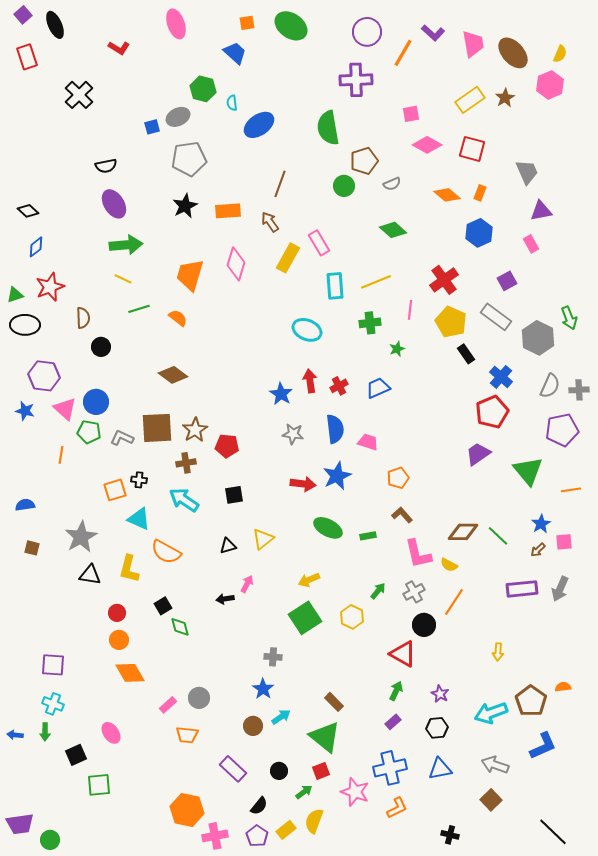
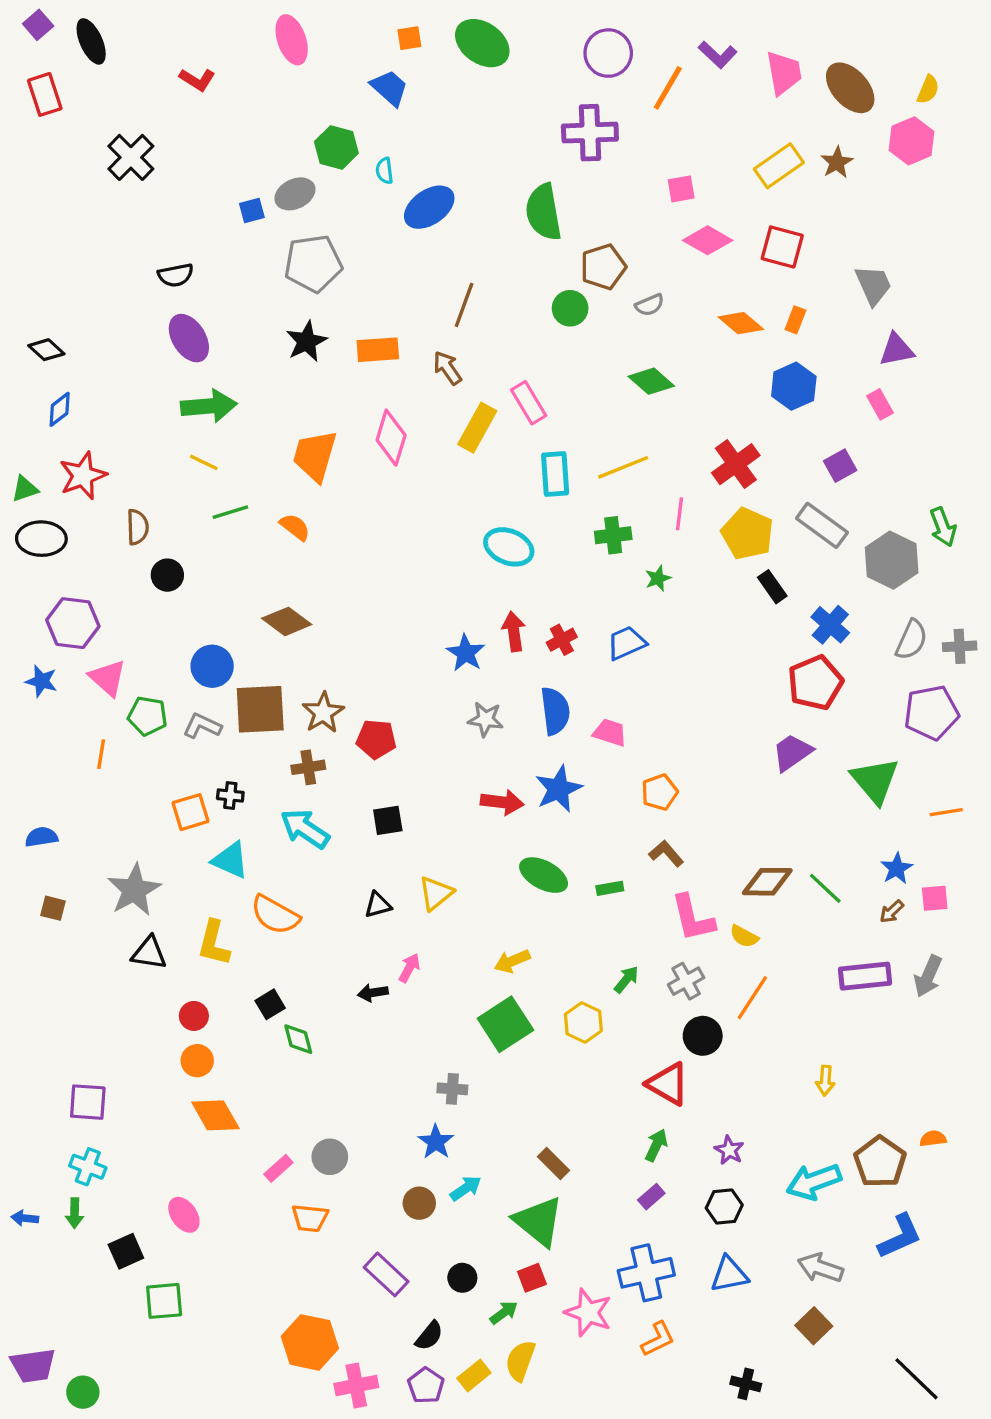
blue circle: (96, 402) -> (212, 666), moved

